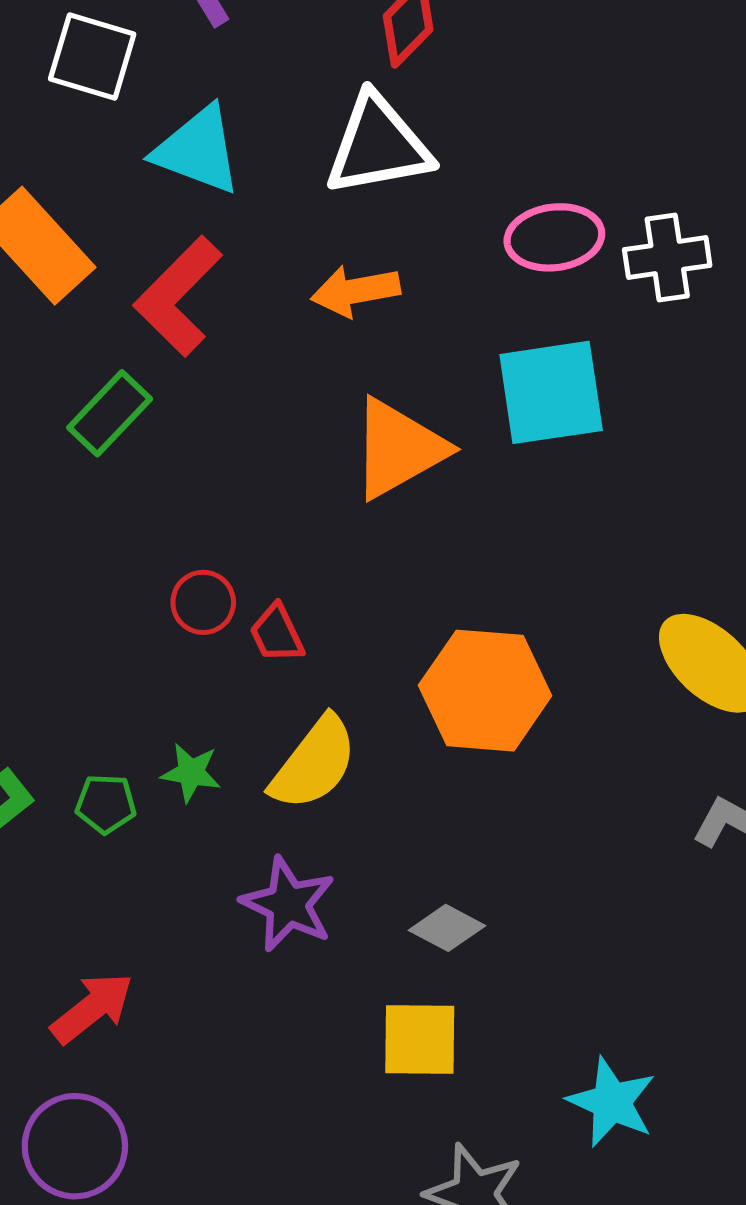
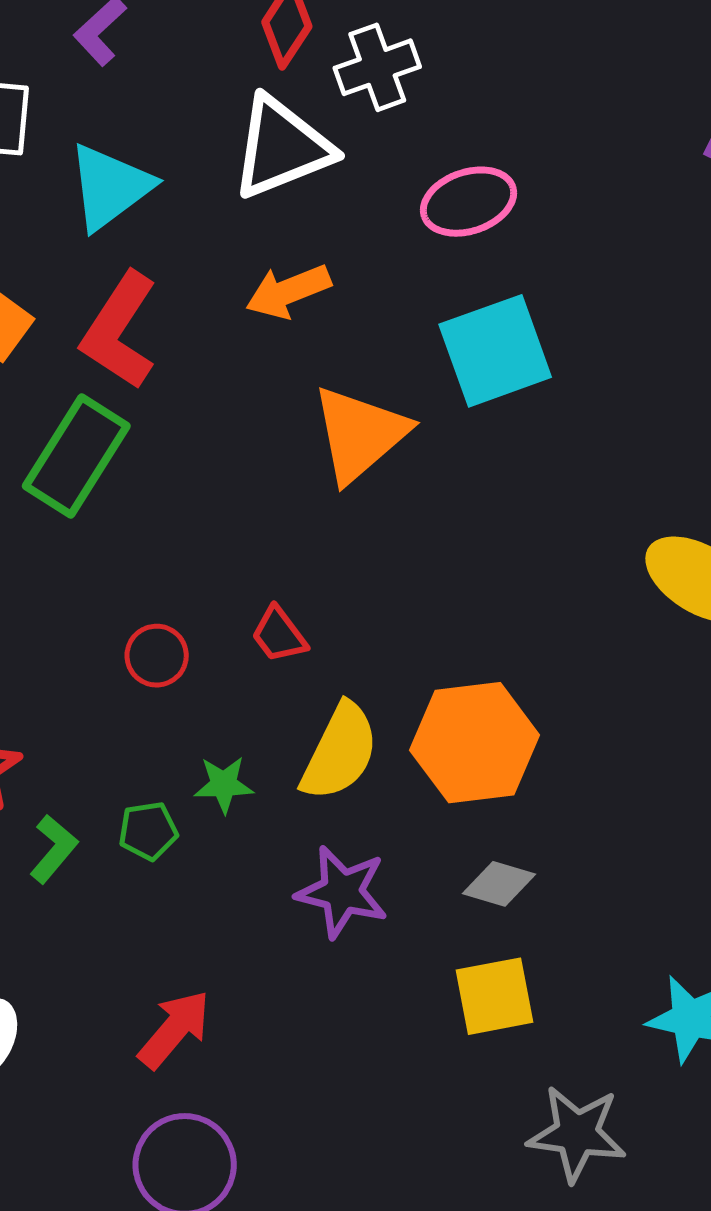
cyan triangle: (198, 150) -> (110, 187), turned -46
white cross: (667, 257) -> (377, 67), moved
green rectangle: (110, 413) -> (76, 456), size x1.4
red circle: (203, 602) -> (157, 656), moved
orange hexagon: (485, 691) -> (475, 743), moved

